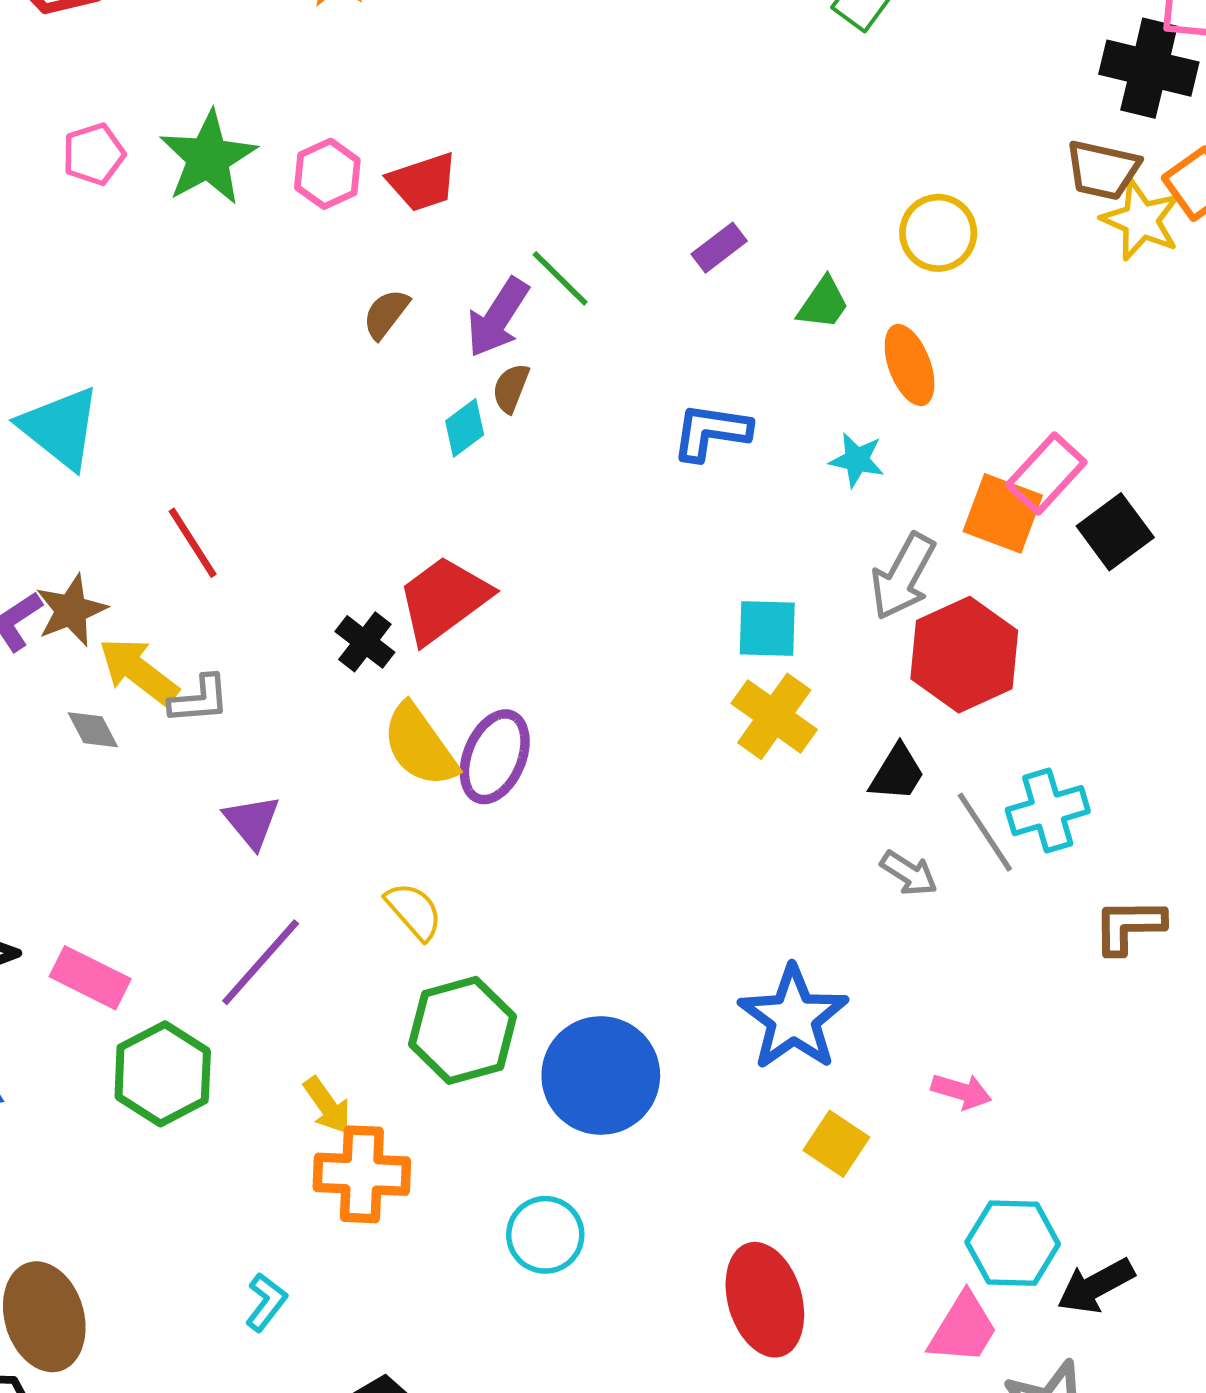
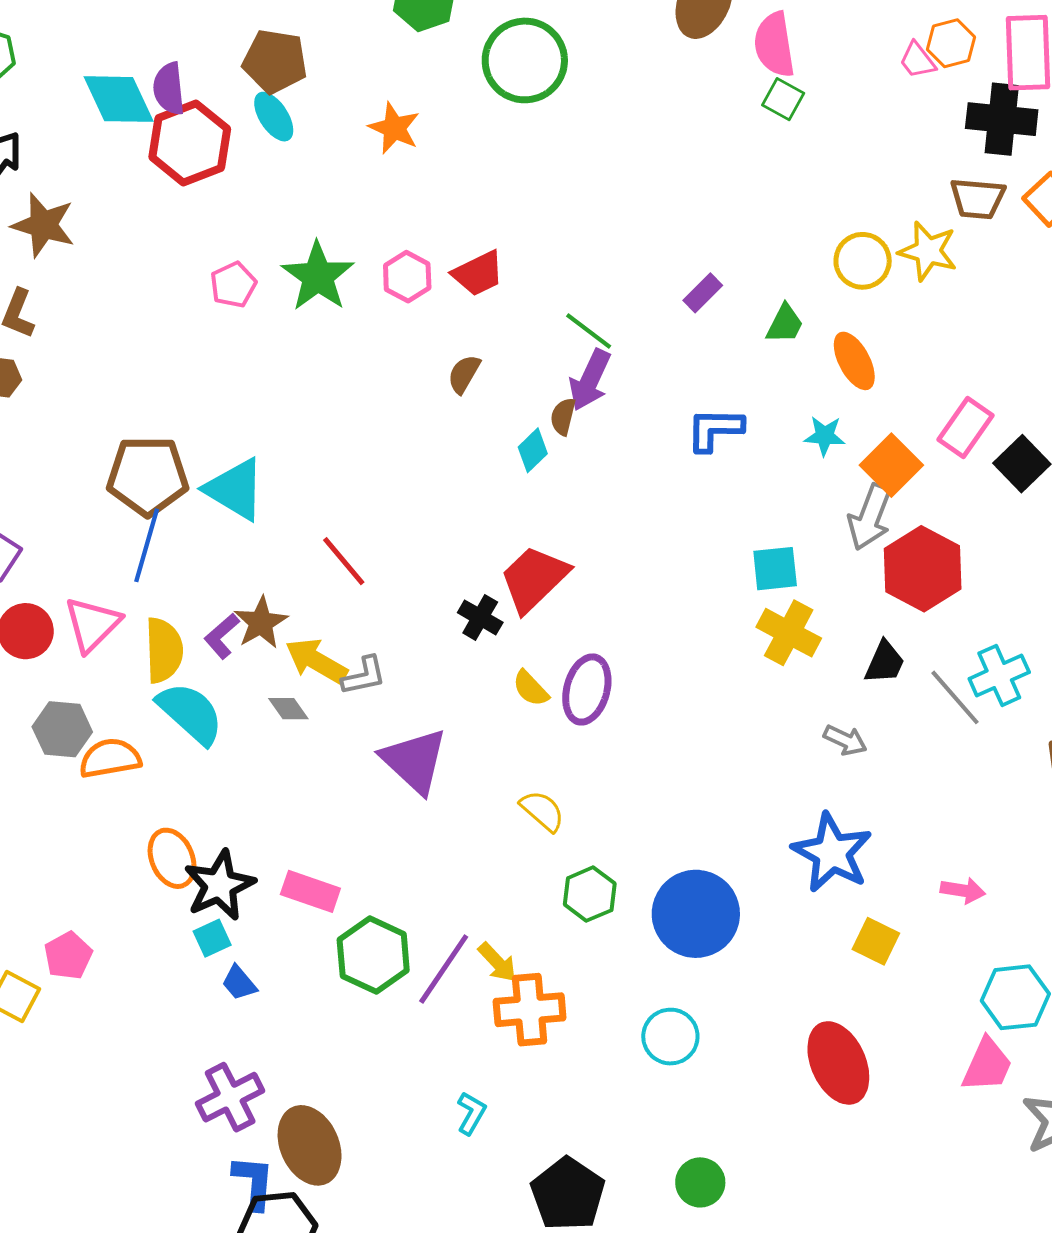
yellow star: (1141, 220) -> (928, 251), moved
purple arrow: (498, 317) -> (590, 380), moved
orange square: (1003, 513) -> (891, 465), moved, turned 32
yellow semicircle: (420, 745) -> (531, 688), size x0.6
purple triangle: (252, 822) -> (414, 761), size x1.6
gray arrow: (909, 873) -> (845, 740), moved
purple line: (261, 962) -> (444, 969), moved
green hexagon: (463, 1030) -> (590, 894), size x0.7

